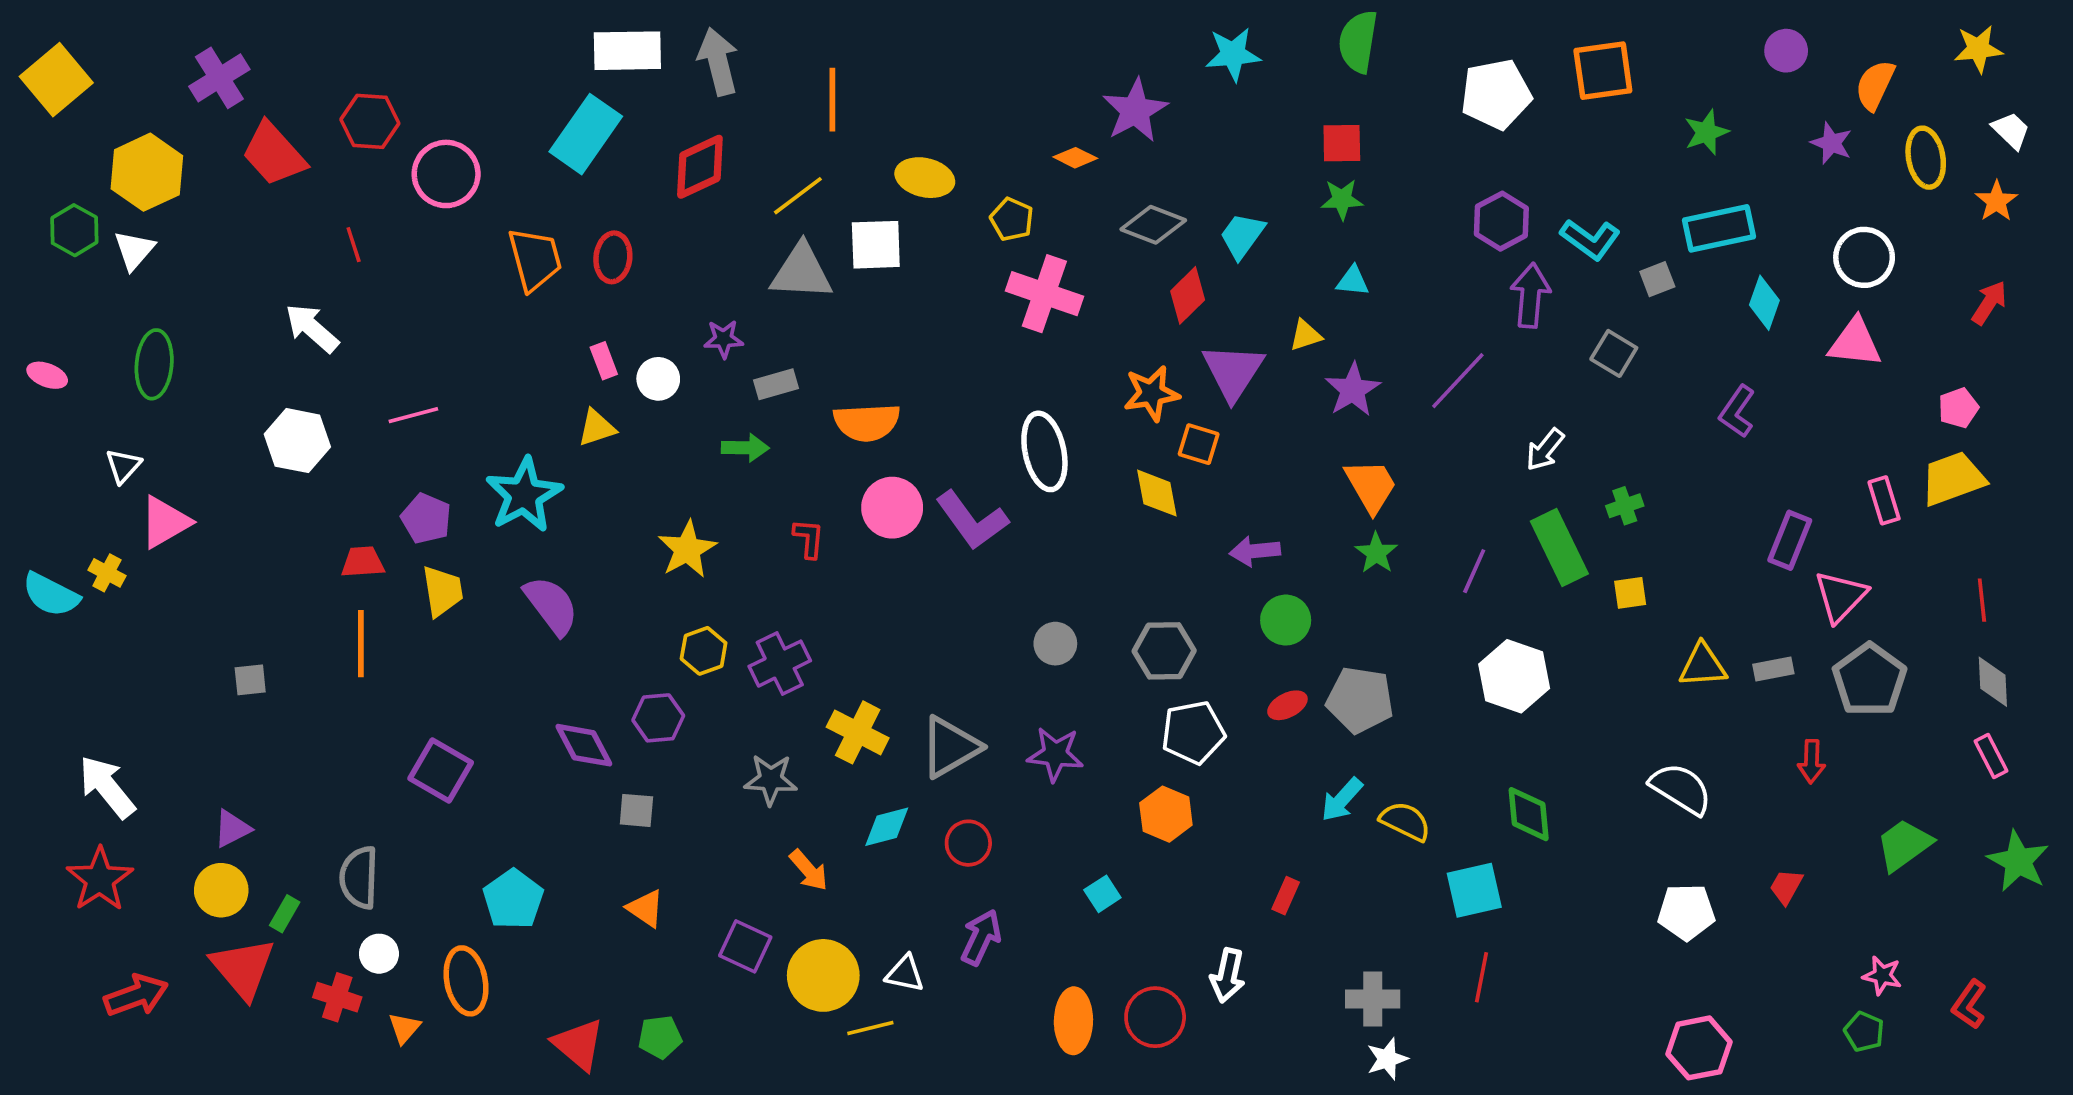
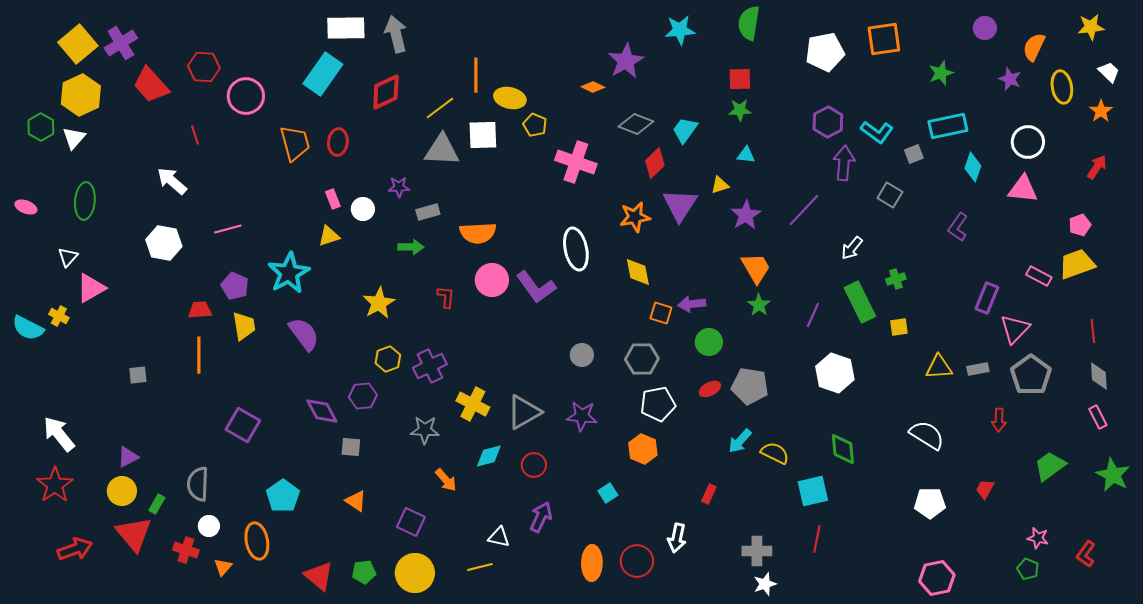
yellow square: (56, 80) -> (78, 44), moved
orange line: (832, 100) -> (476, 75), moved
yellow pentagon: (1012, 219) -> (535, 125), moved
orange square: (1199, 444) -> (661, 313), moved
pink rectangle: (1884, 500) -> (1039, 276), turned -45
yellow circle: (823, 975) -> (415, 573), moved

